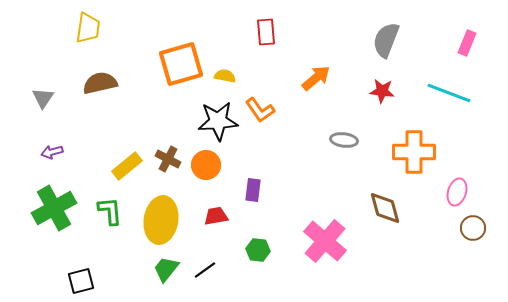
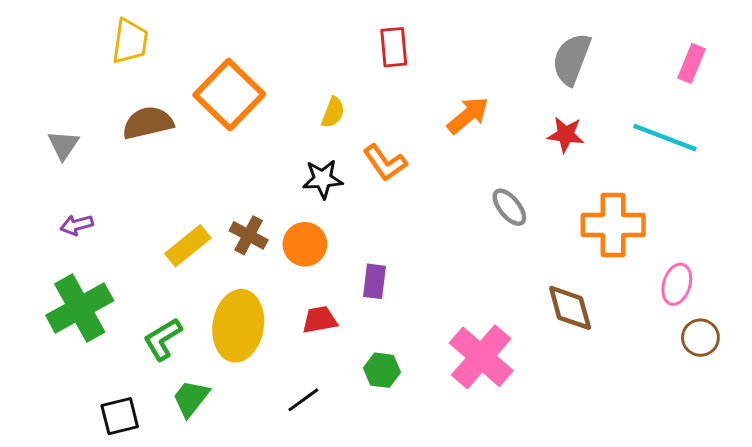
orange square: (181, 64) -> (229, 95), moved, turned -30
yellow semicircle: (225, 76) -> (333, 112), turned 100
black star: (218, 121) -> (323, 179), size x0.7
gray ellipse: (344, 140) -> (509, 207), turned 44
green L-shape: (110, 211) -> (163, 339), moved, turned -116
green trapezoid: (166, 269) -> (191, 398), moved

